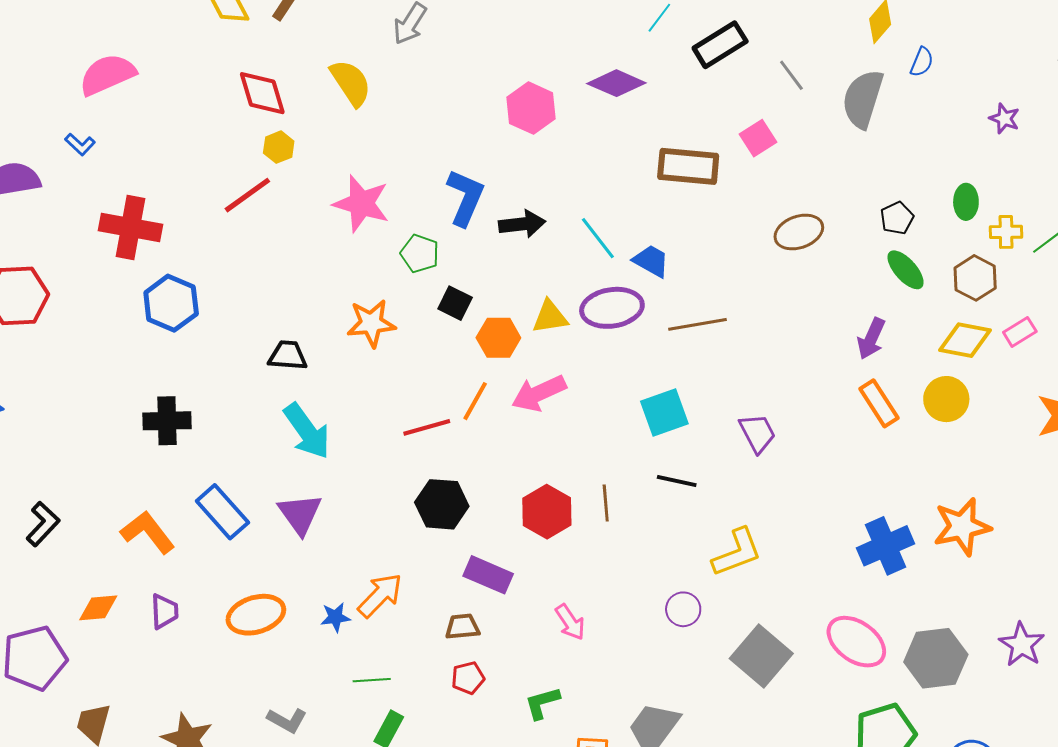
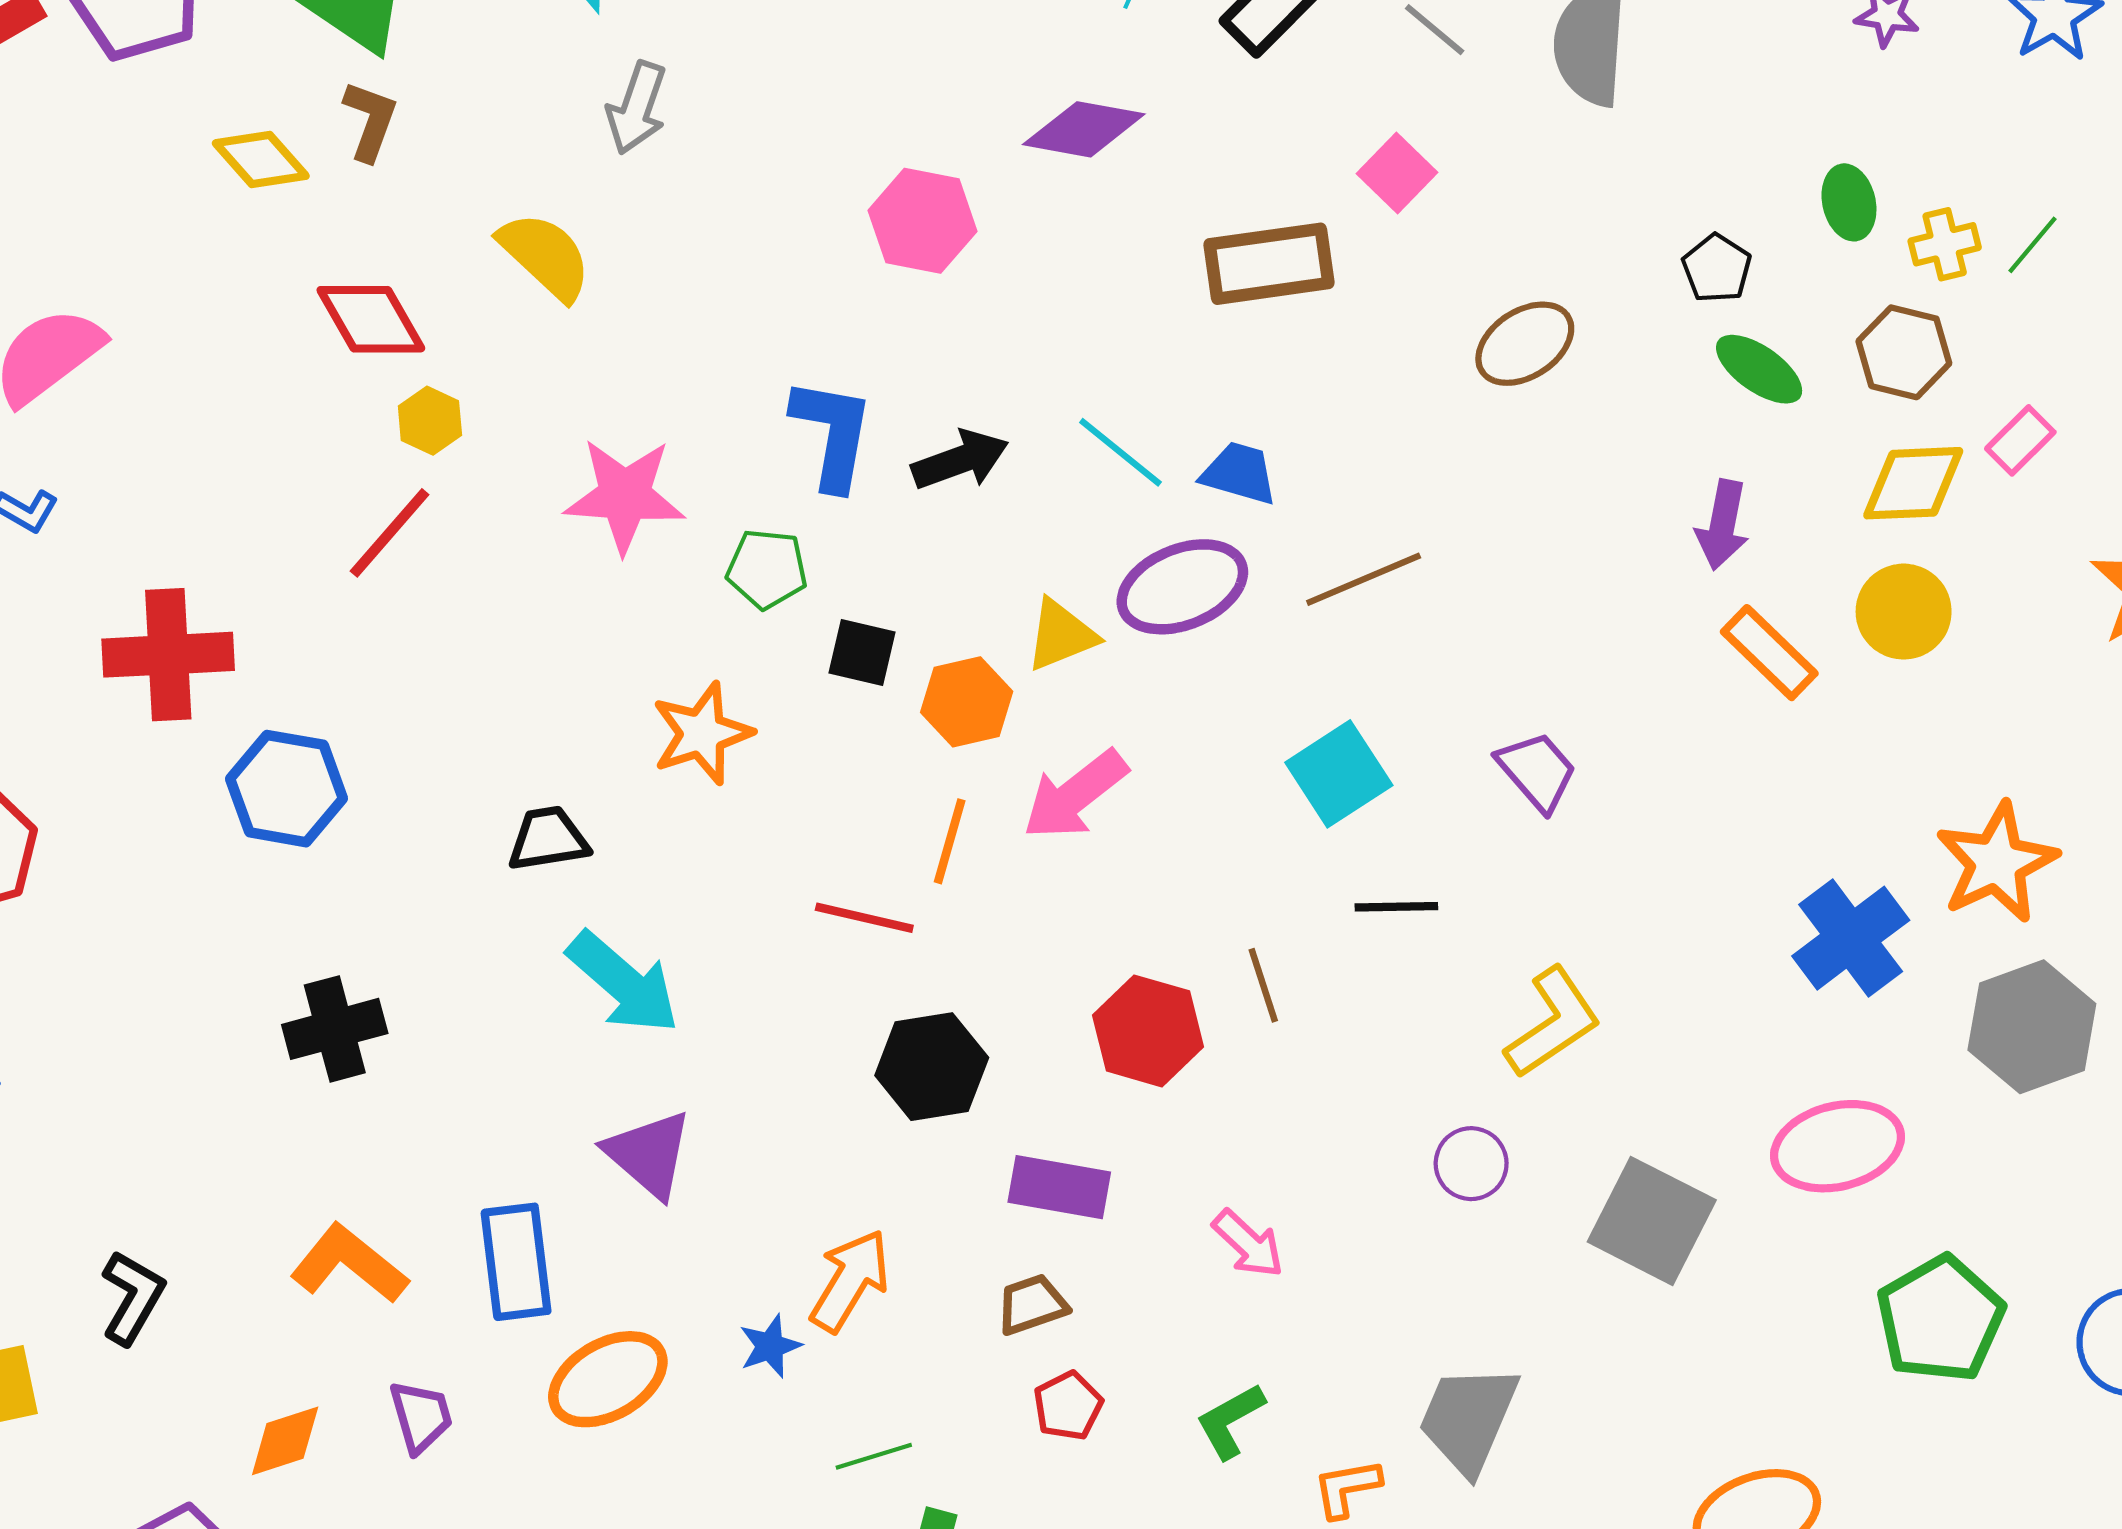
red line: (427, 427) -> (864, 918), turned 42
blue rectangle: (222, 512) -> (516, 1262), moved, turned 48
pink ellipse: (856, 642) -> (1837, 1146), turned -36
gray hexagon: (936, 658) -> (2032, 1027), moved

